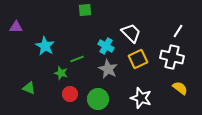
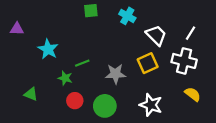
white trapezoid: (131, 33) -> (156, 35), moved
cyan cross: (106, 46) -> (127, 16), moved
gray star: (108, 69) -> (115, 74), turned -30

